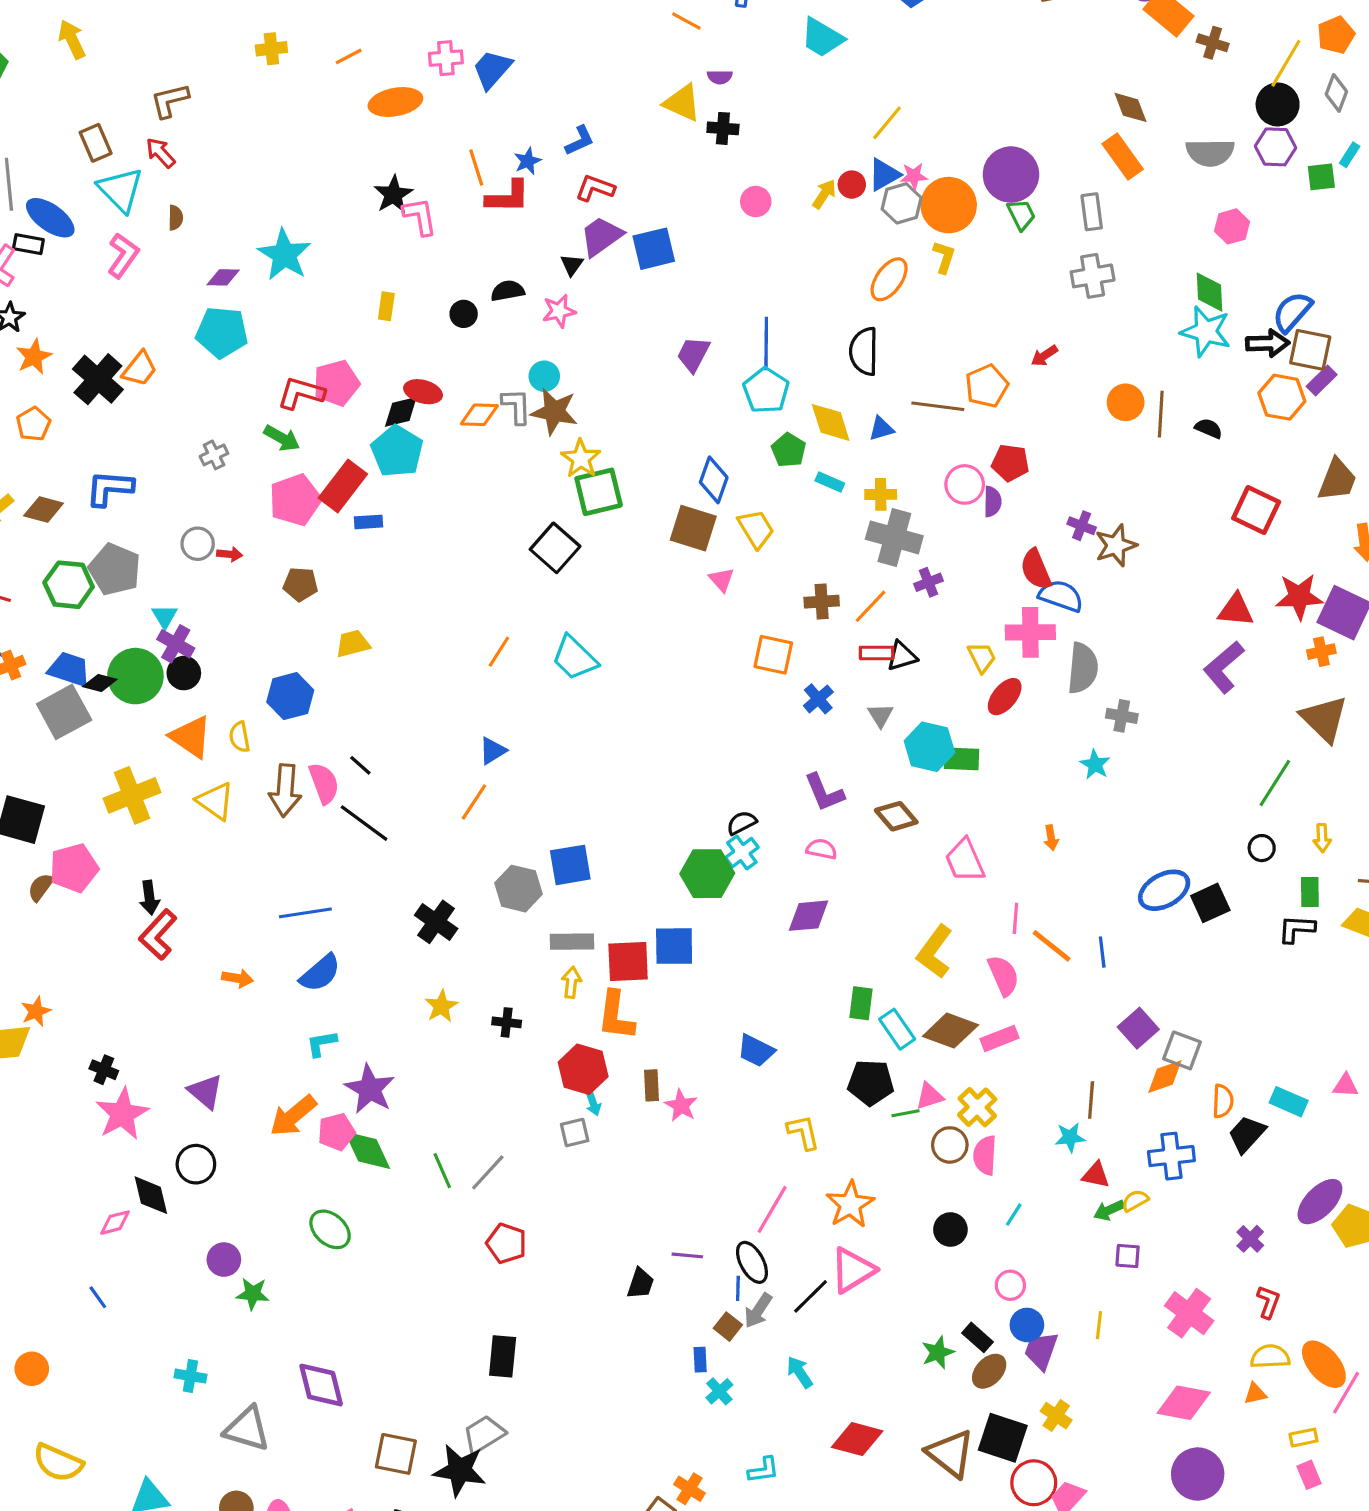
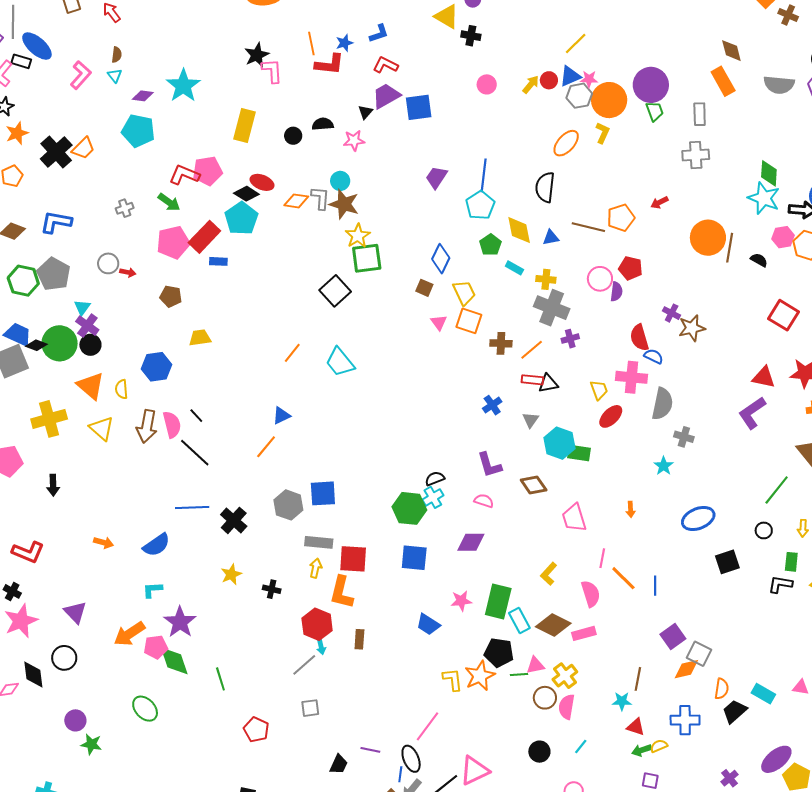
cyan triangle: (121, 190) -> (115, 76), moved, size x0.5
pink hexagon: (1232, 226) -> (783, 237), moved
yellow rectangle: (386, 306) -> (245, 126), size x1.8
orange circle: (1126, 402) -> (708, 238), size x1.5
black diamond: (401, 412) -> (246, 194), turned 40
brown square: (693, 528) -> (424, 288), size x0.6
blue semicircle: (1061, 596) -> (654, 356), size x0.7
orange square: (773, 655) -> (469, 321), moved
blue ellipse: (1164, 890) -> (698, 519), moved
blue line: (305, 913) -> (192, 508), moved
red L-shape: (158, 935) -> (28, 552), moved, turned -116
blue square: (674, 946) -> (414, 558), moved
yellow L-shape: (935, 952) -> (549, 574), size x0.7
green rectangle: (861, 1003) -> (498, 602), size x1.6
pink star: (681, 1105) -> (461, 601), moved, turned 30
gray square: (575, 1133) -> (310, 708), moved
gray line: (488, 1172) -> (304, 665), moved
orange star: (850, 1204) -> (480, 676), moved

